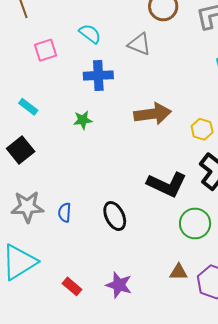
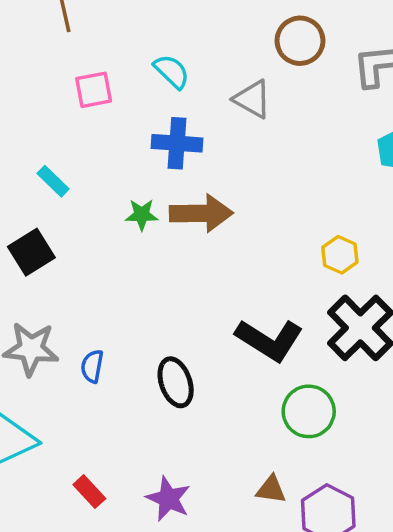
brown arrow: (153, 114) -> (201, 213), moved

